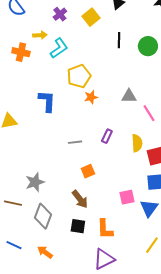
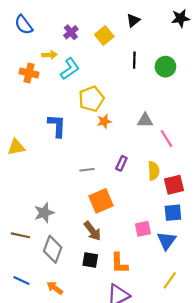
orange square: (88, 171) -> (101, 201), size x1.6

